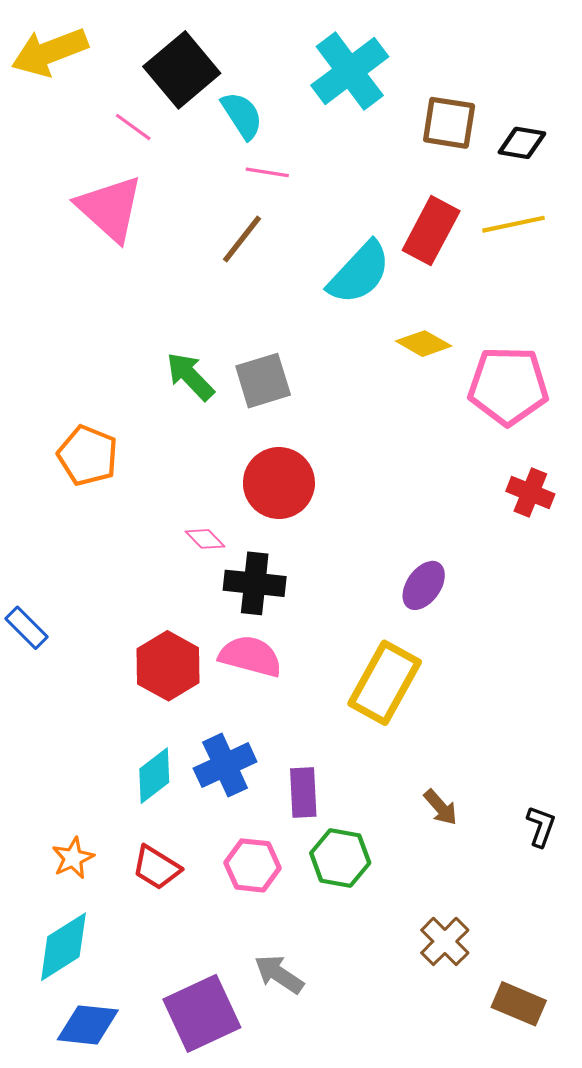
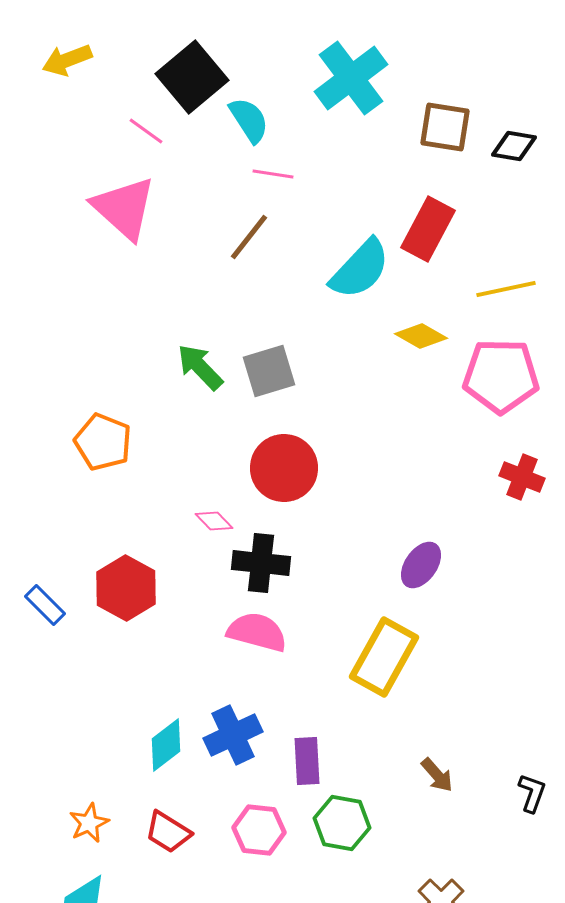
yellow arrow: (50, 52) -> (67, 60), size x0.7
yellow line: (513, 224) -> (506, 289), moved
red hexagon: (168, 666) -> (126, 588), moved

